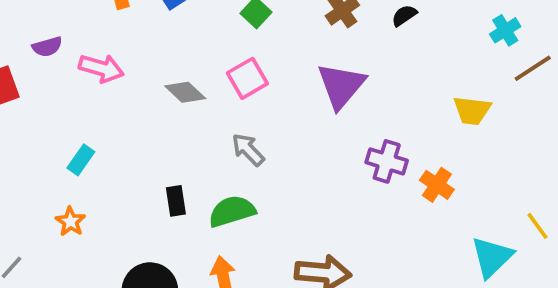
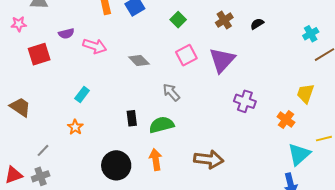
pink square: (247, 78) -> (186, 55), moved
yellow trapezoid: (472, 110) -> (305, 94), moved, turned 100
orange cross: (437, 185) -> (286, 120), moved
yellow line: (537, 226) -> (324, 139), turned -70

